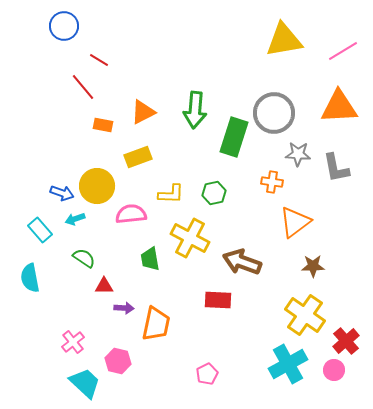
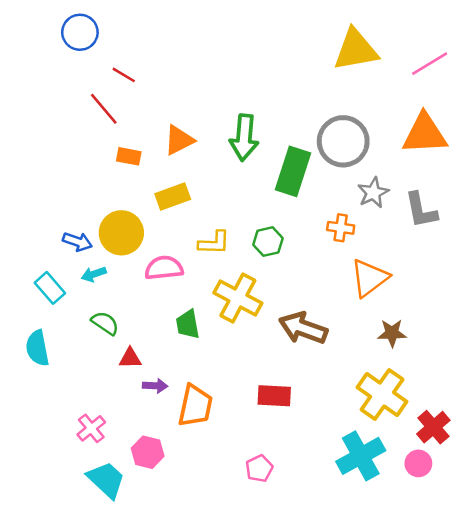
gray star: (298, 154) -> (373, 193), turned -30
red rectangle: (218, 300) -> (274, 396), moved

